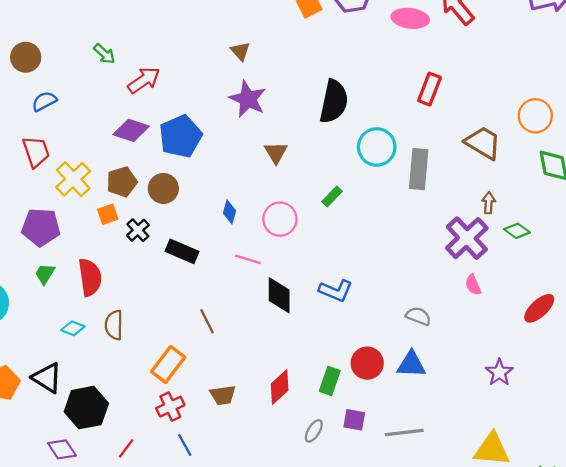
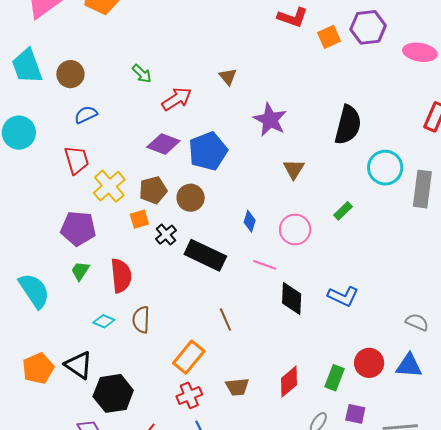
brown triangle: (240, 51) -> (228, 77), moved
black rectangle: (182, 251) -> (205, 255), size x1.4

